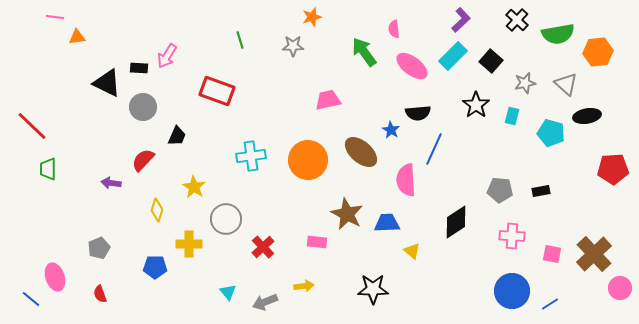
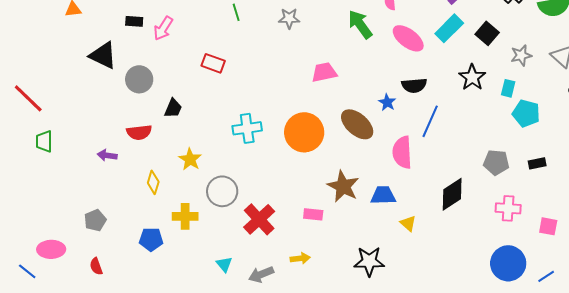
black rectangle: (139, 68) -> (134, 21), moved
red rectangle: (217, 91) -> (213, 63), size x0.7
cyan pentagon: (551, 133) -> (526, 113), moved
red semicircle: (143, 160) -> (139, 132), turned -140
red cross: (263, 247) -> (259, 219), size x1.4
pink ellipse: (55, 277) -> (51, 249), turned -72

